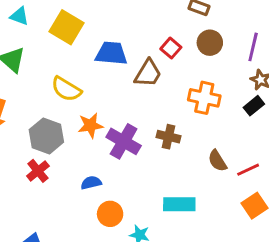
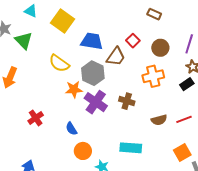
brown circle: (210, 43) -> (160, 48), moved
orange cross: (204, 98) -> (153, 76), turned -30
gray hexagon: (46, 136) -> (93, 73), moved
brown semicircle: (217, 161) -> (159, 120), turned -77
red line: (248, 170) -> (184, 119), moved
blue semicircle: (91, 183) -> (71, 129), turned -112

